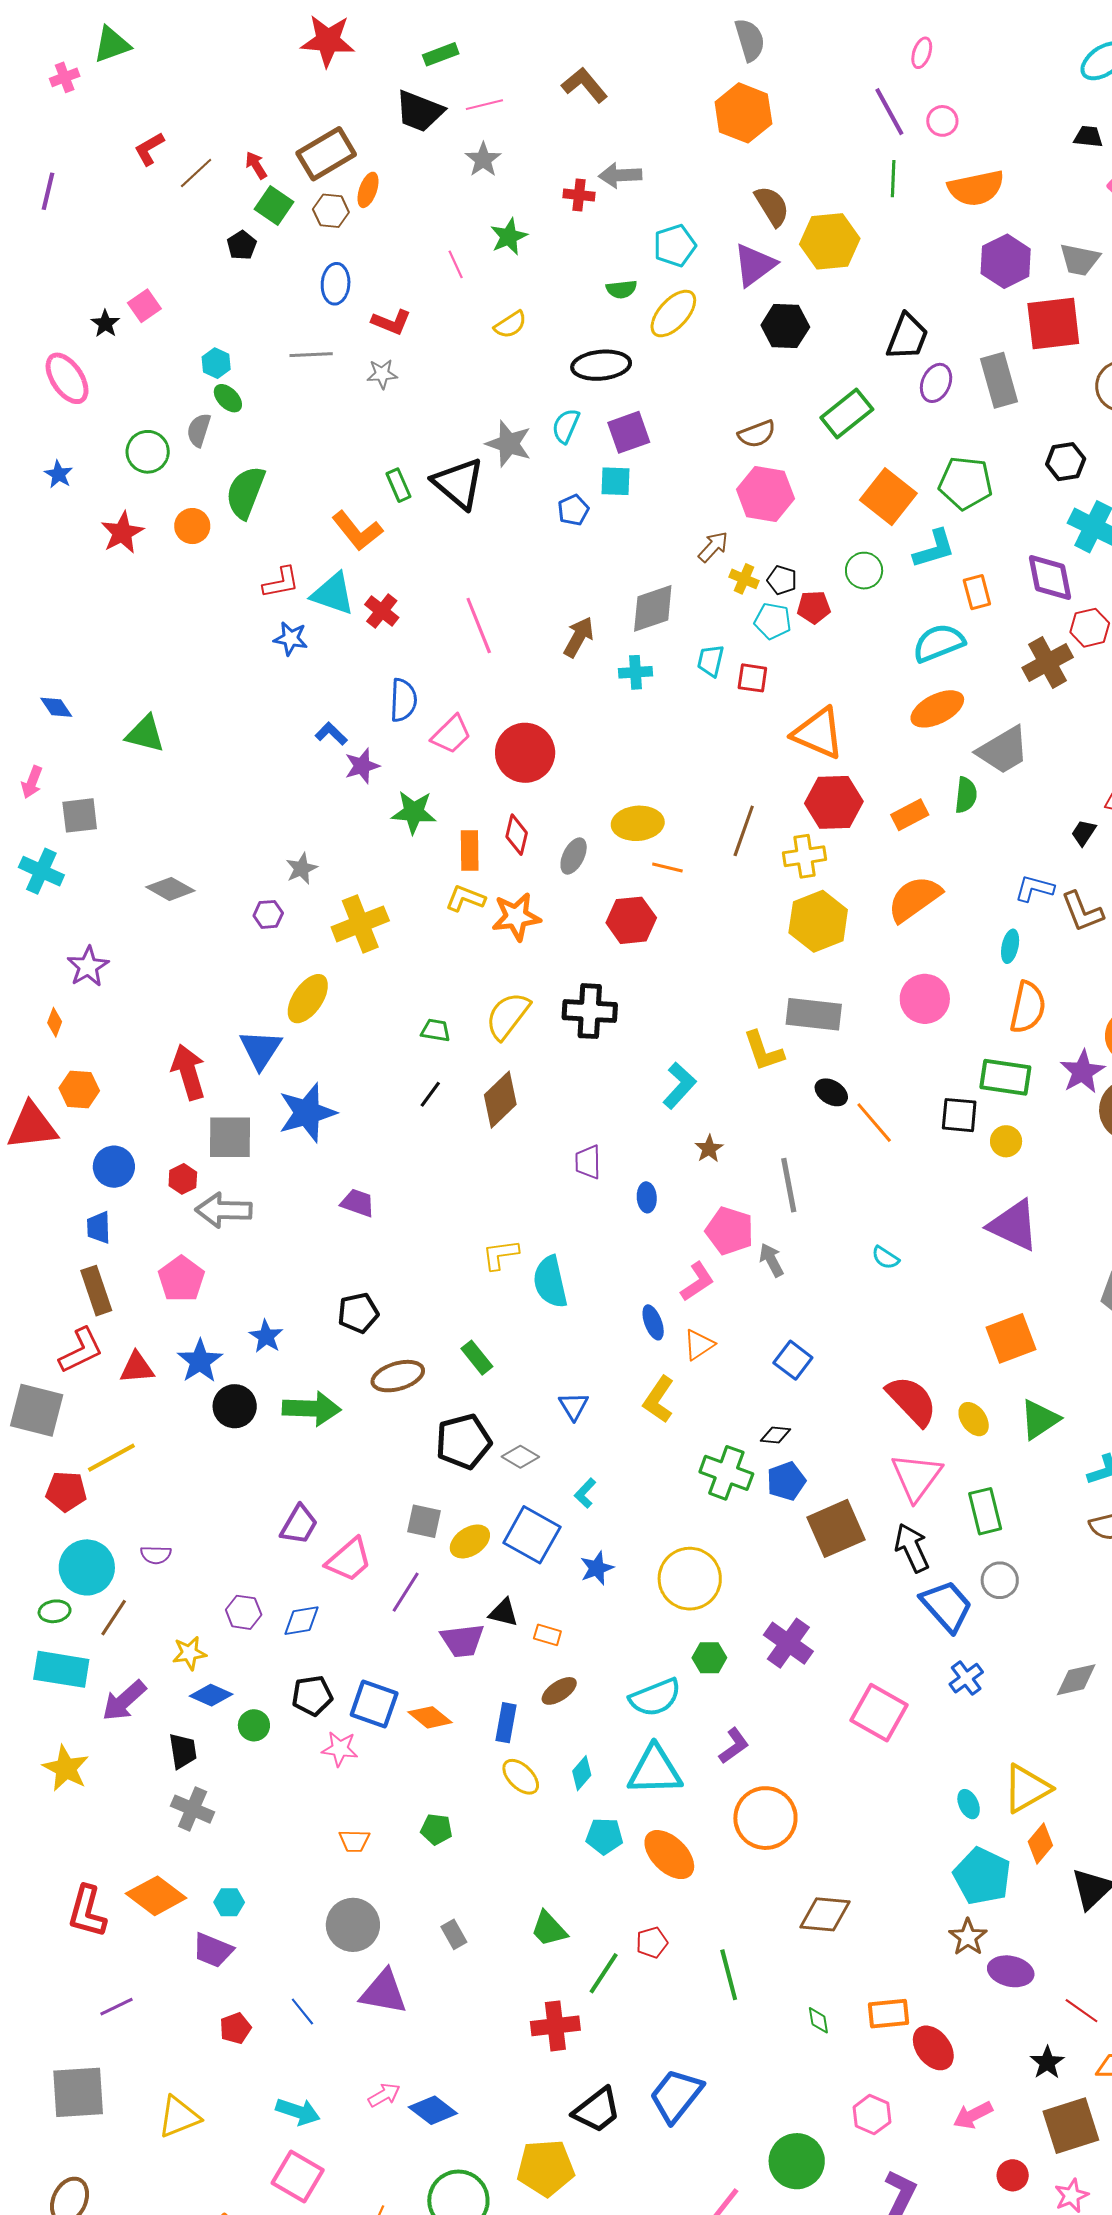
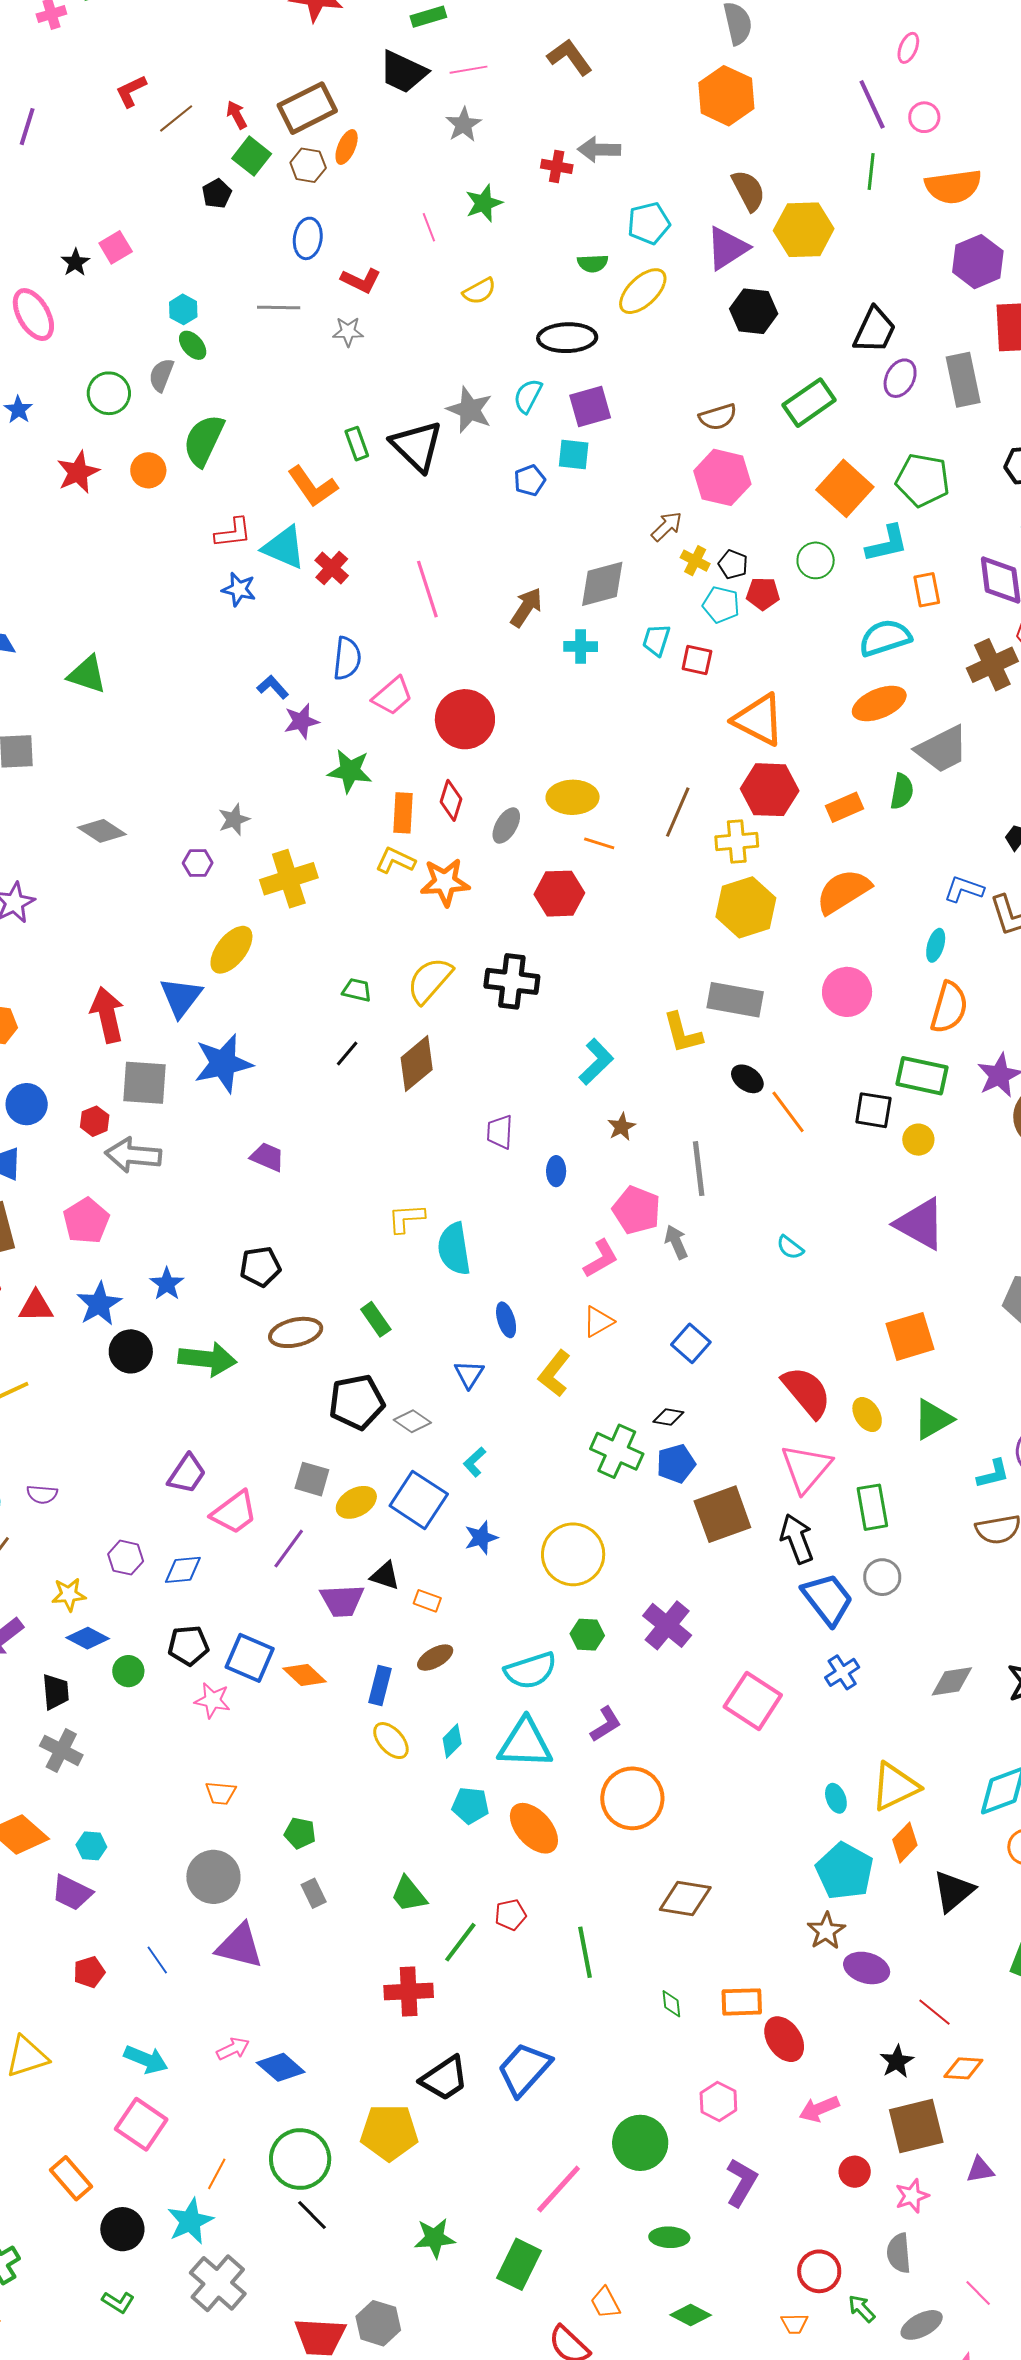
blue ellipse: (653, 1322) -> (506, 1320), moved
green pentagon: (436, 1829) -> (300, 1833), moved

